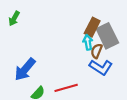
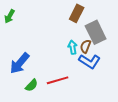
brown rectangle: (92, 27) -> (77, 13), moved
cyan arrow: (88, 42) -> (73, 47), moved

